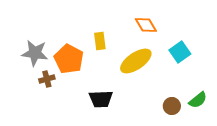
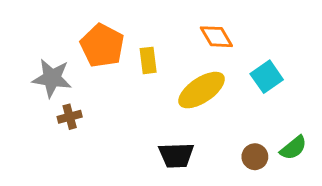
orange pentagon: (69, 59) -> (102, 46), moved
black trapezoid: (101, 99) -> (176, 155), moved

